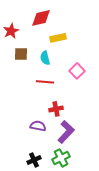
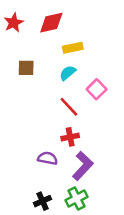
red star: (11, 31) -> (14, 23), moved
cyan semicircle: (45, 58) -> (68, 73), moved, turned 64
red line: (45, 82) -> (69, 107), moved, turned 42

